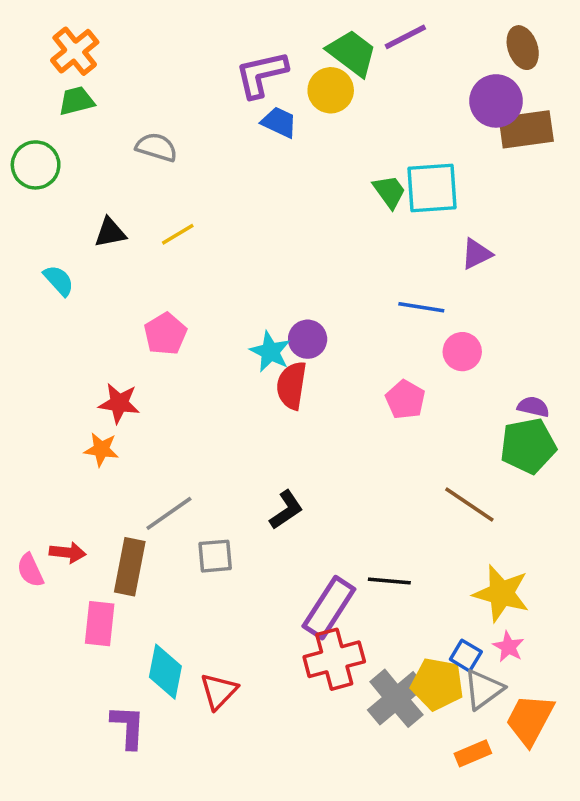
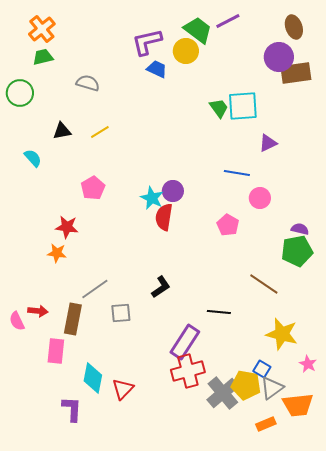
black line: (389, 581) -> (219, 312), moved
pink star: (508, 647) -> (308, 364), moved
orange trapezoid: (530, 720) -> (298, 405), turned -124

